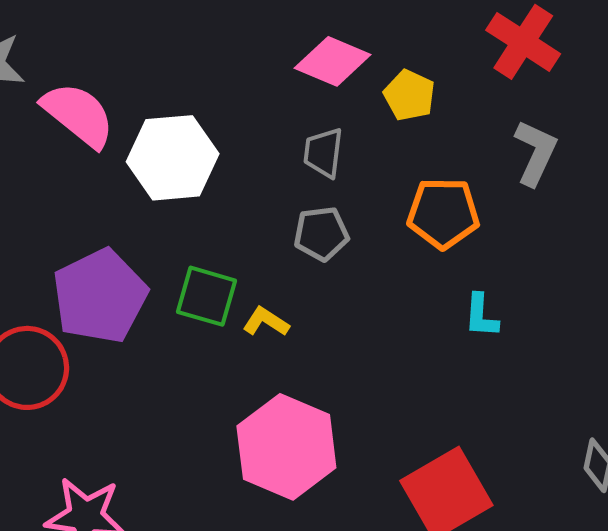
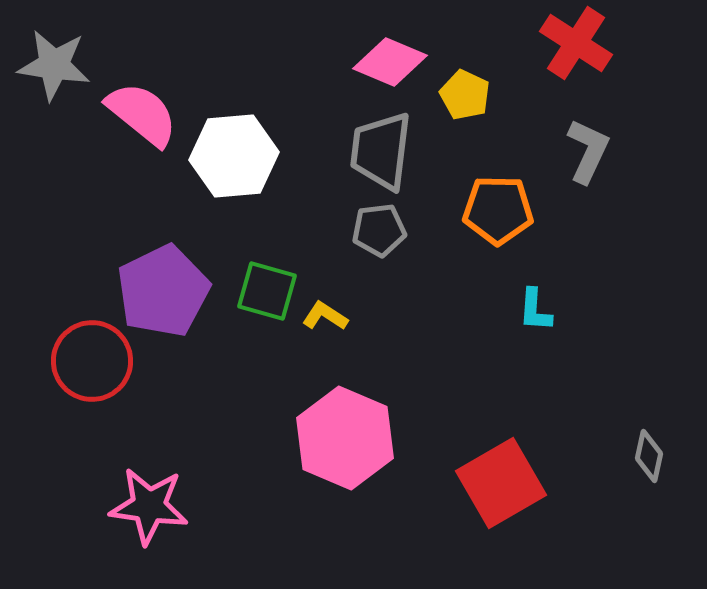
gray trapezoid: (323, 153) -> (381, 151), size x1.6

